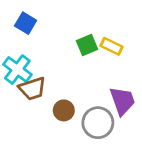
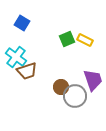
brown circle: (64, 110) -> (61, 87), moved

